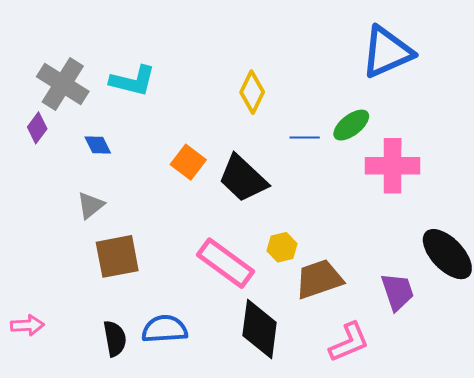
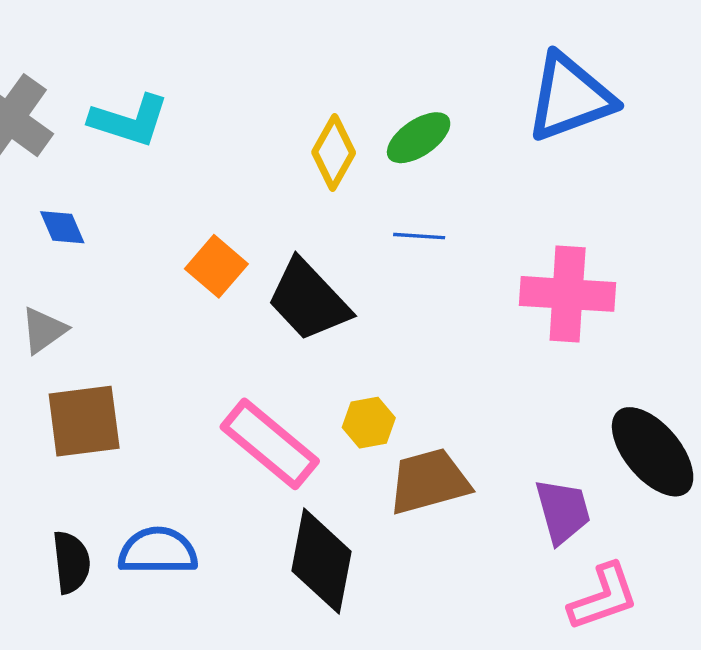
green ellipse: (351, 125) -> (419, 138), moved
pink L-shape: (349, 342) -> (603, 597), moved

